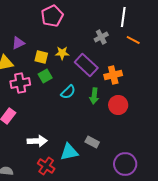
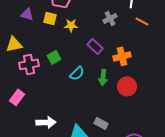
purple triangle: (18, 43) -> (27, 14), moved, turned 40
yellow star: (62, 53) -> (71, 25), moved
yellow square: (41, 57) -> (50, 18), moved
purple rectangle: (86, 65) -> (95, 46), size x0.7

